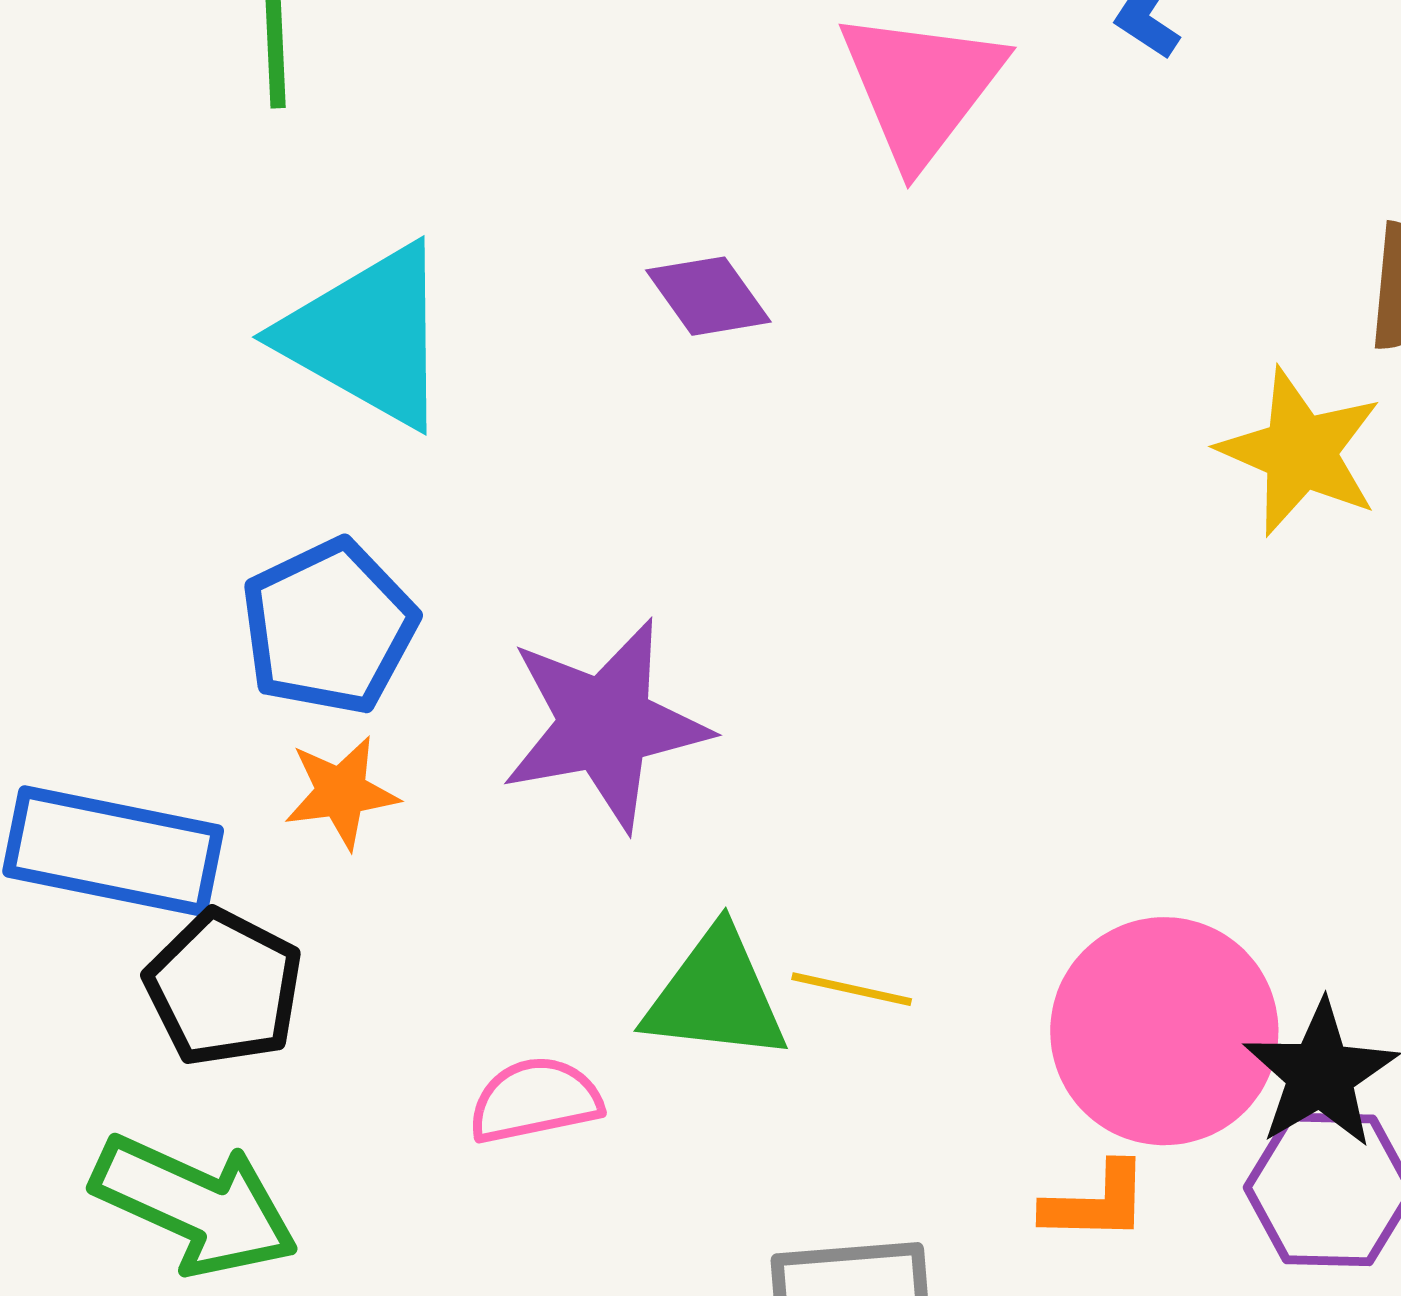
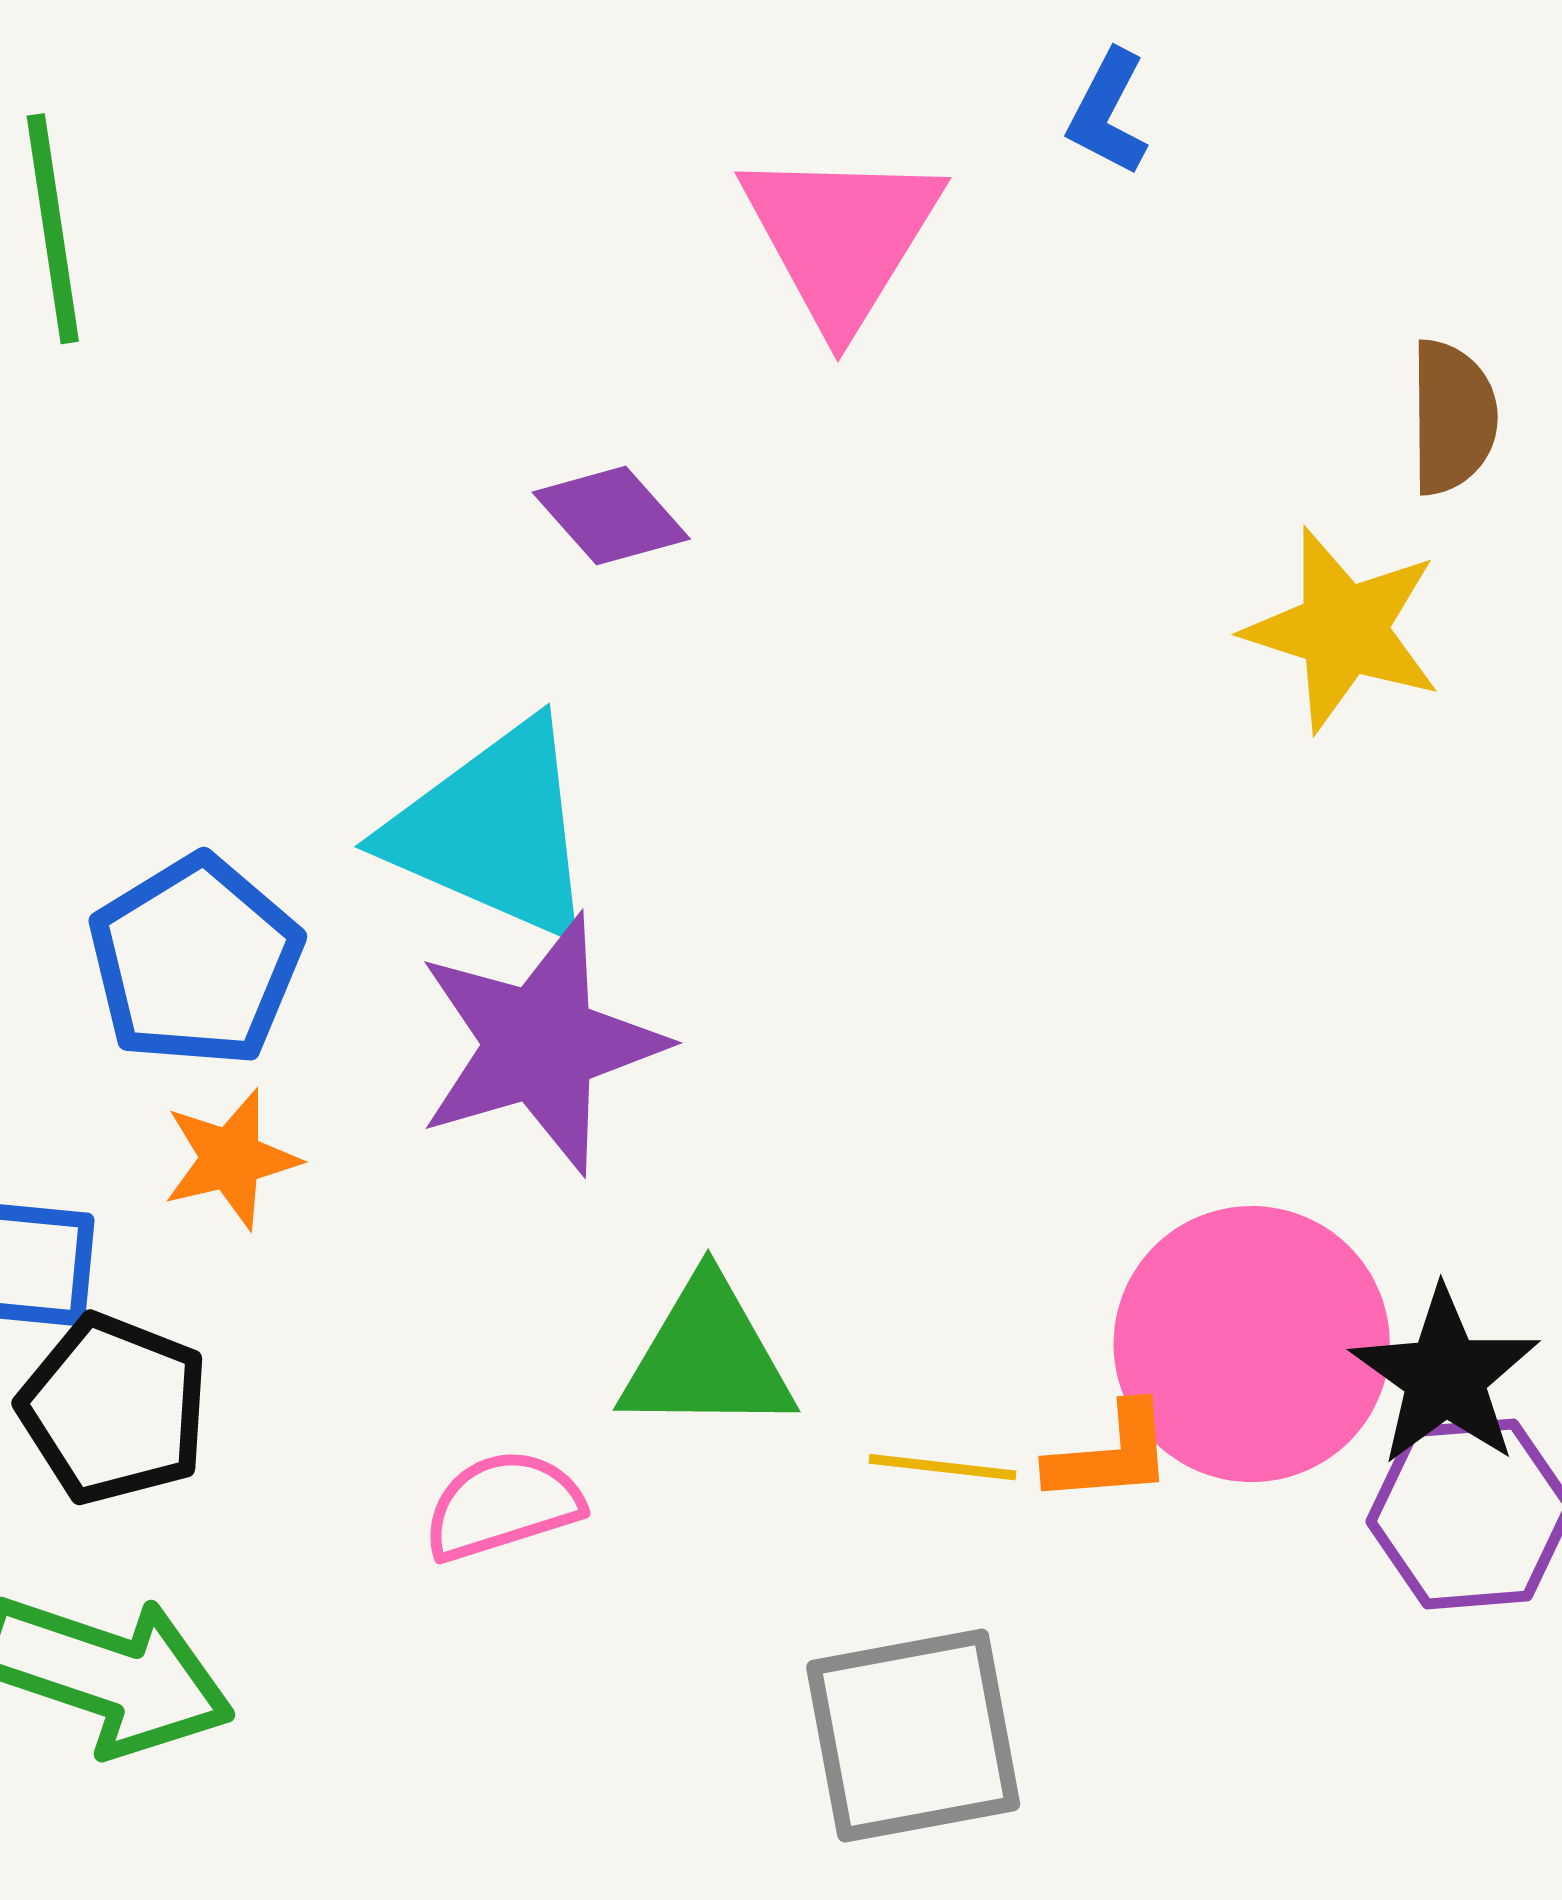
cyan triangle: (367, 336) -> (494, 831), moved
yellow line: (852, 989) -> (942, 1467), moved
orange L-shape: (1096, 1202) -> (1110, 1454), moved

